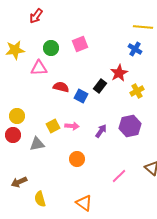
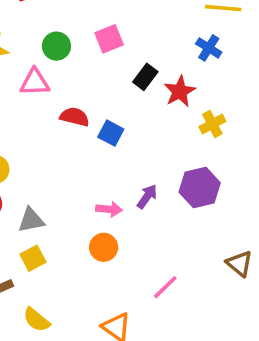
black rectangle: (100, 86) -> (145, 77), moved
yellow square: (53, 126) -> (33, 258), moved
pink arrow: (72, 126) -> (109, 209), moved
pink line: (119, 176) -> (165, 287), moved
yellow semicircle: (40, 199) -> (37, 320), turned -35

